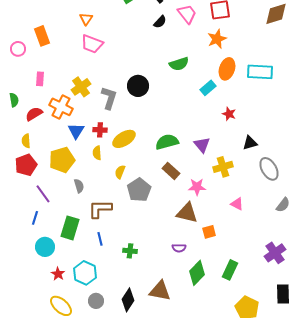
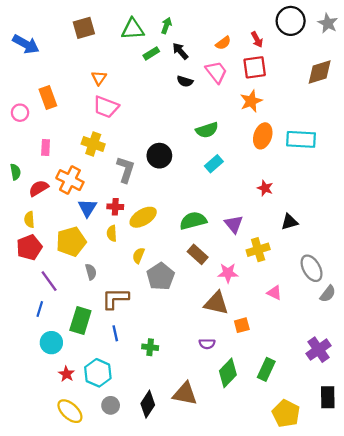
black semicircle: (160, 22) -> (185, 81), turned 64
yellow cross: (81, 87) -> (93, 144), moved, turned -36
cyan rectangle: (208, 88) -> (214, 164), moved
gray ellipse: (269, 169) -> (312, 268), moved

